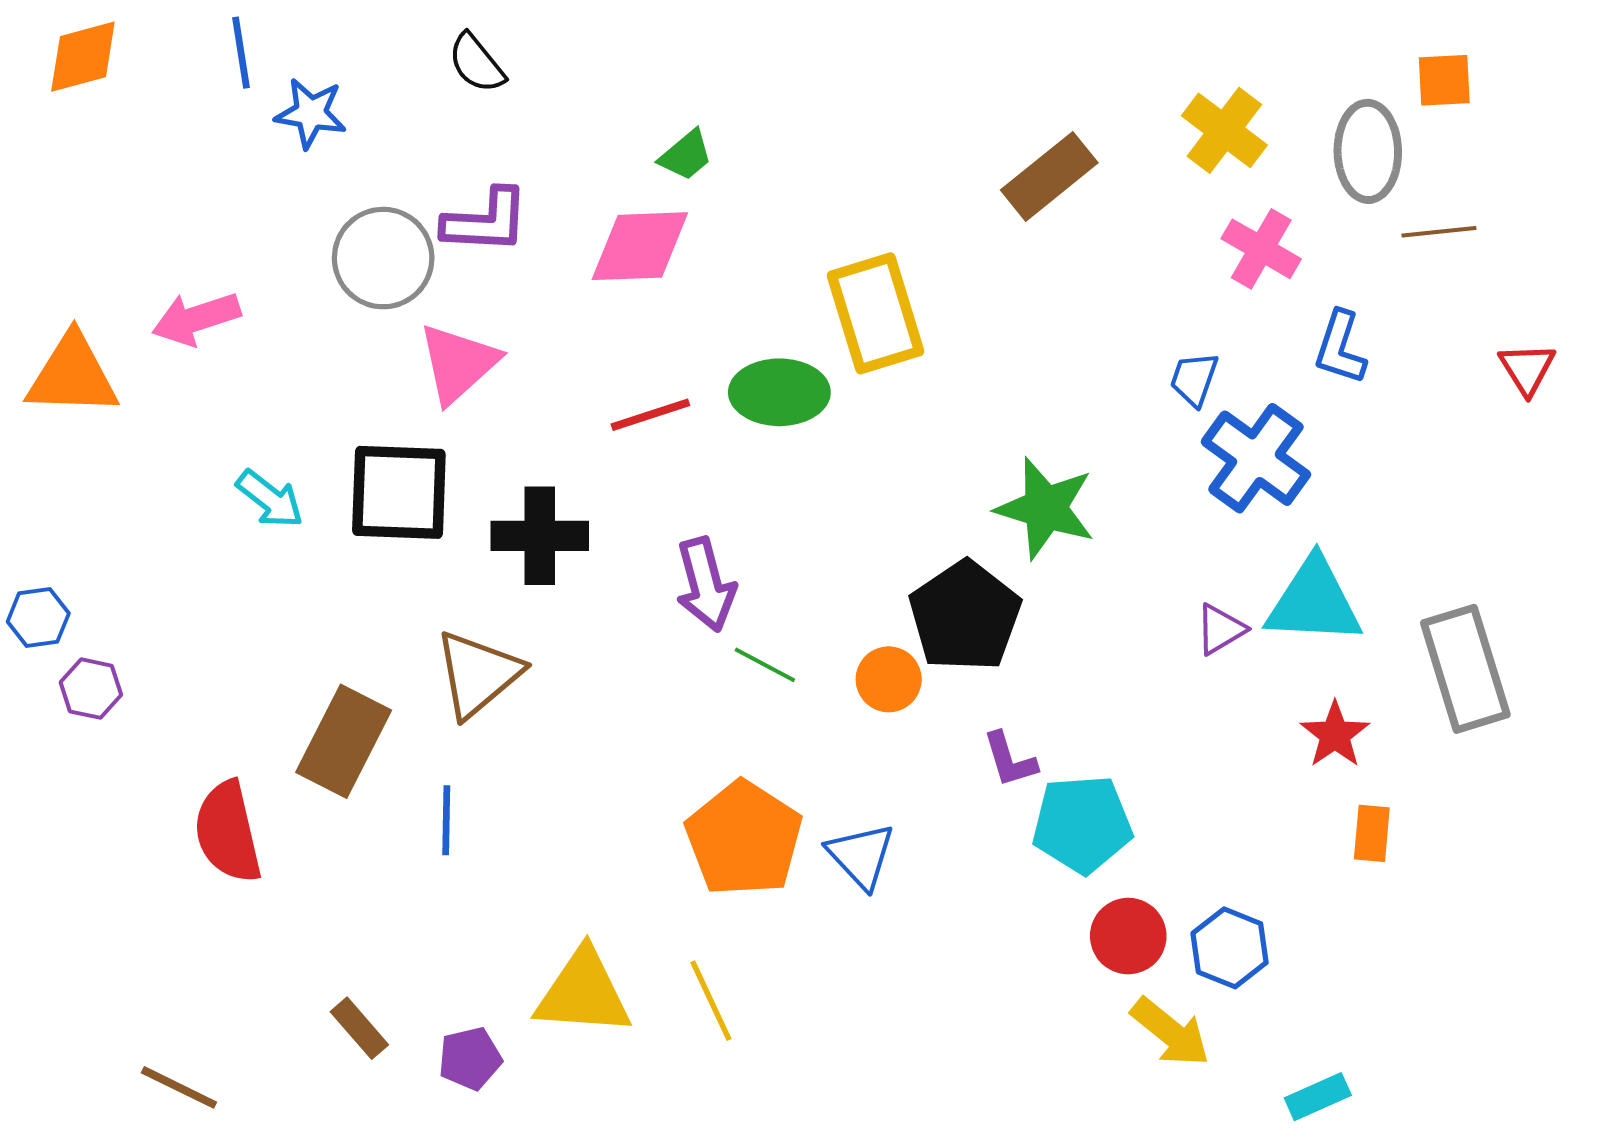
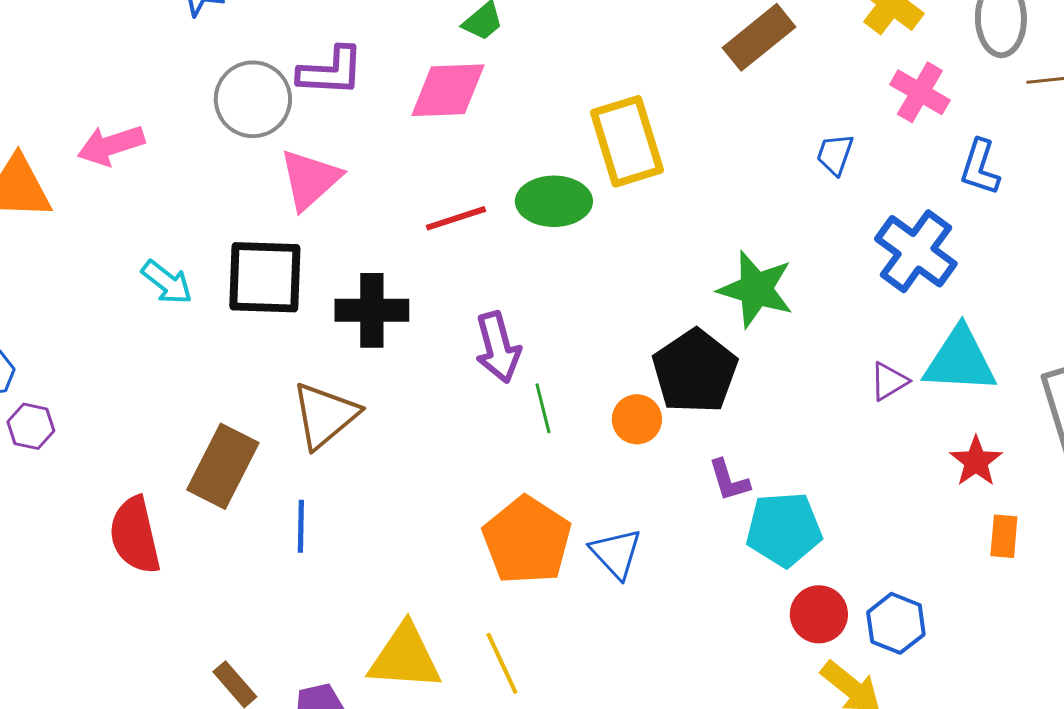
blue trapezoid: (1194, 379) -> (835, 154), moved
green line: (765, 665) -> (543, 408), turned 48

